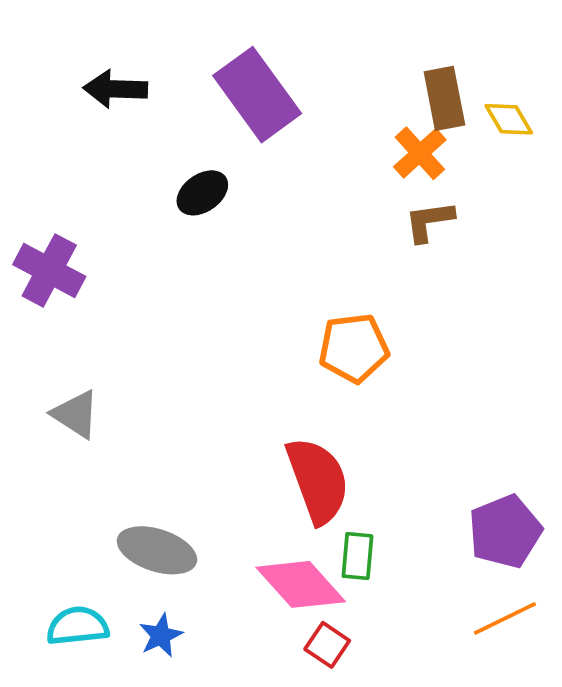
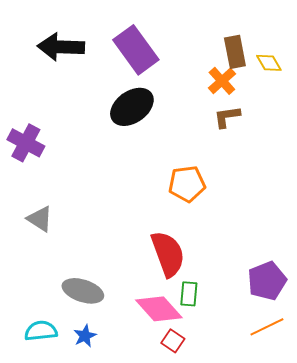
black arrow: (115, 89) -> (61, 47), size x1.4
black ellipse: (202, 193) -> (132, 107), moved, size x1.6

